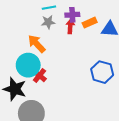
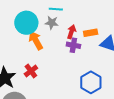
purple cross: (72, 15) -> (73, 45), moved
cyan circle: (28, 65) -> (26, 23), moved

